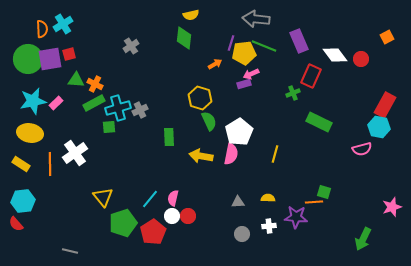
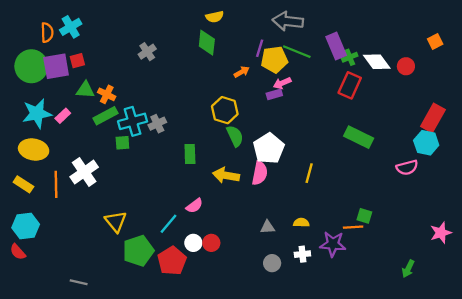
green cross: (293, 93) -> (350, 57), moved
pink semicircle: (173, 198) -> (194, 206), moved, turned -140
green arrow: (363, 239) -> (408, 269), size x0.7

